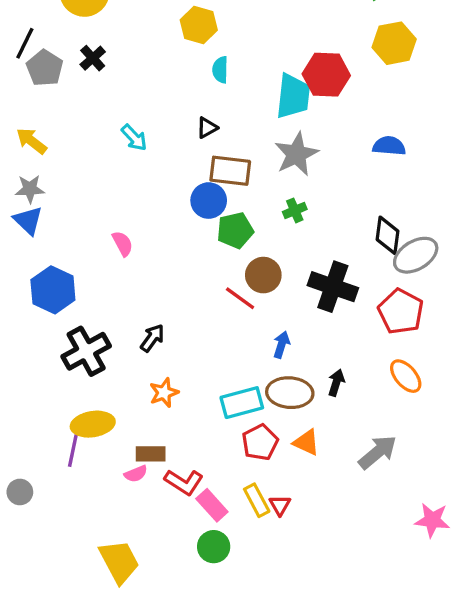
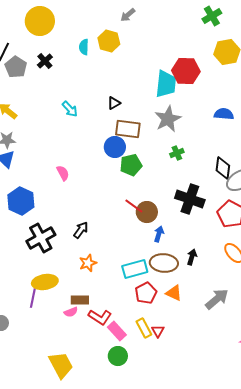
cyan semicircle: (220, 70) -> (84, 47), moved
green cross: (295, 210) -> (177, 153), moved
brown circle: (263, 275) -> (147, 212), moved

